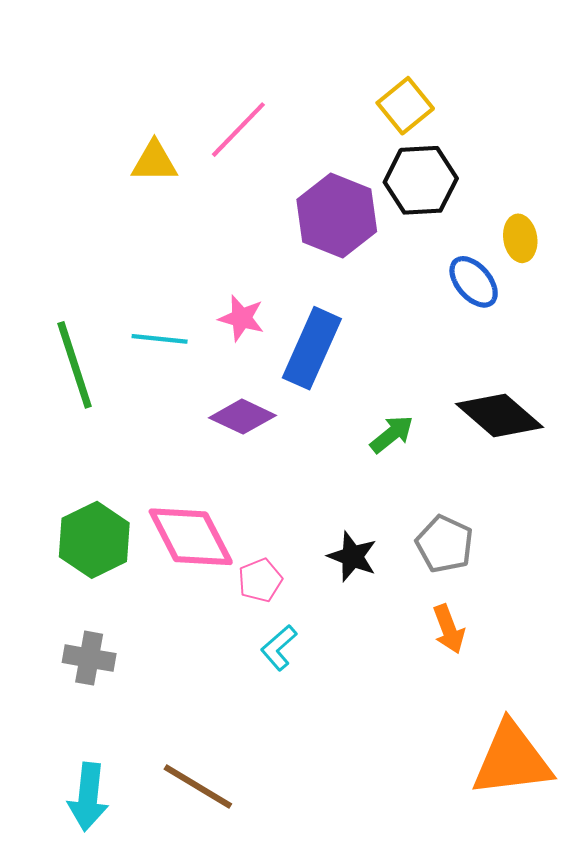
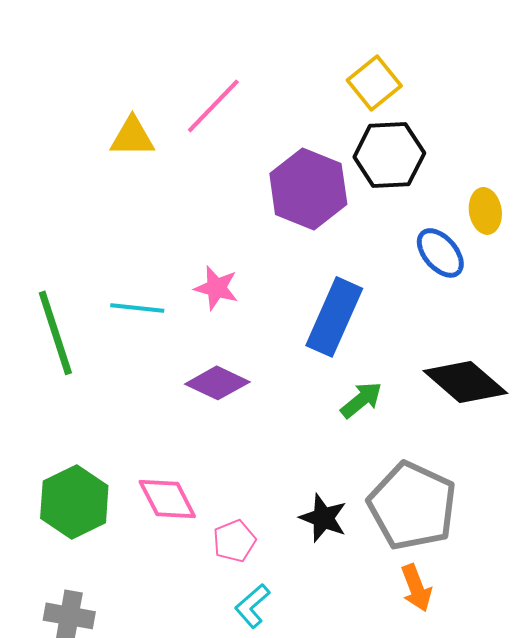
blue rectangle: (312, 348) -> (334, 317), moved
pink diamond: (191, 537) -> (167, 499), size x0.7
gray pentagon: (445, 544) -> (412, 506), size x1.6

